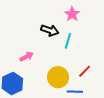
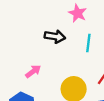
cyan line: (68, 41) -> (88, 43), moved

